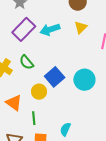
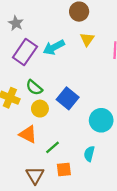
cyan circle: (84, 80) -> (101, 120), moved
yellow circle: (39, 92) -> (40, 109), moved
green line: (34, 118) -> (52, 147), turned 64

